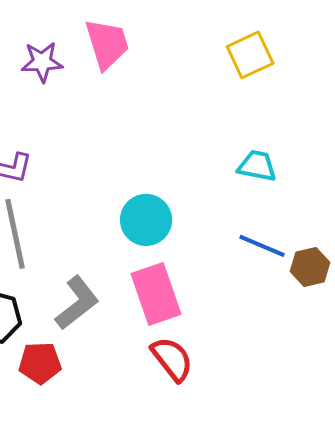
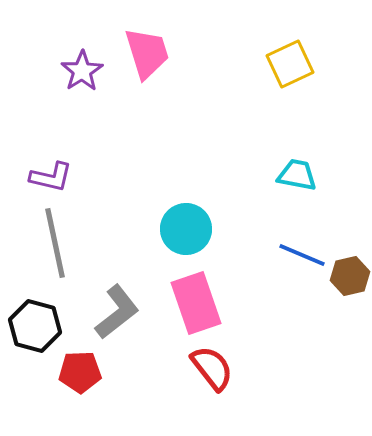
purple star: (42, 62) -> (82, 71), turned -30

